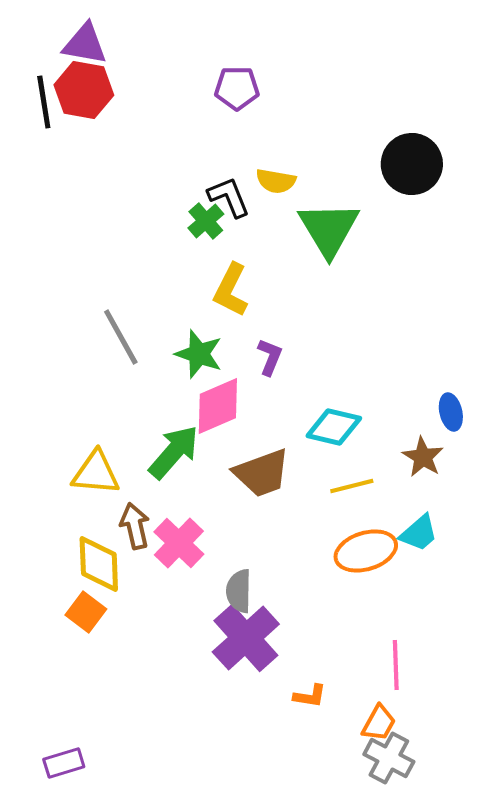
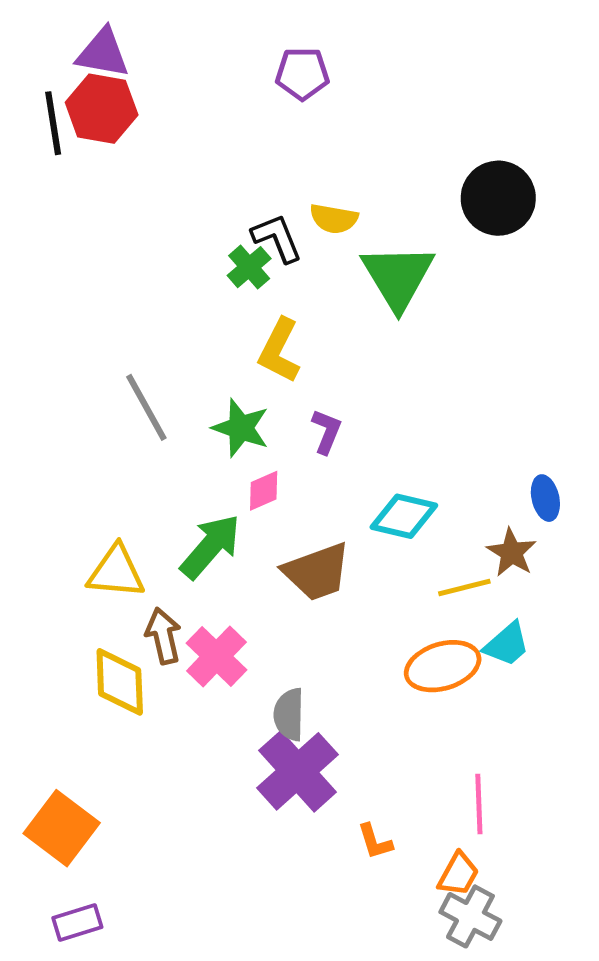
purple pentagon: (237, 88) -> (302, 74), moved
pink diamond: (218, 406) -> (264, 491), size x0.6
yellow line: (352, 486) -> (464, 588), moved
orange square: (86, 612) -> (62, 828), moved, size x1.5
orange L-shape: (310, 696) -> (375, 841), turned 64

